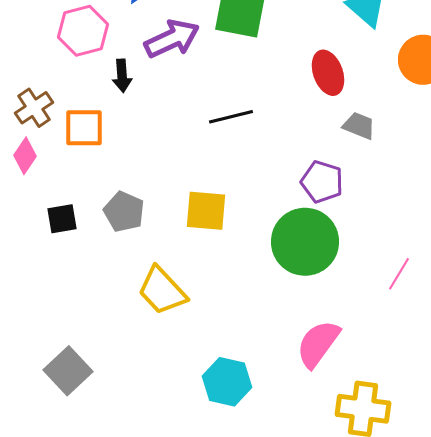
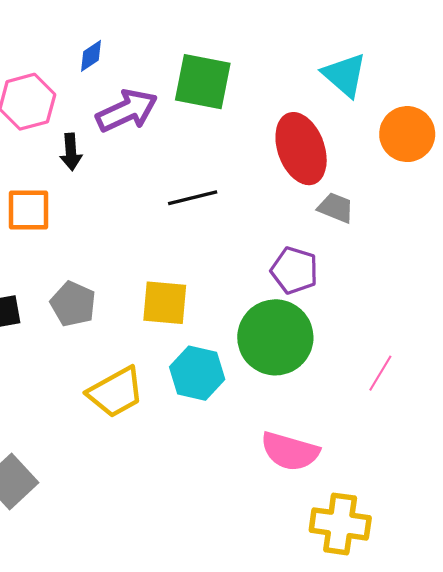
red ellipse: (328, 73) -> (301, 149), size x1.4
yellow trapezoid: (162, 291) -> (116, 392), turned -76
pink semicircle: (318, 344) -> (290, 451), turned -110
cyan hexagon: (227, 382) -> (197, 373), moved

